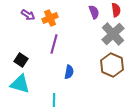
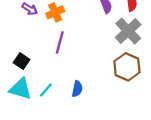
blue semicircle: (69, 72) -> (77, 89), moved
cyan line: (54, 100) -> (46, 90), moved, turned 40

